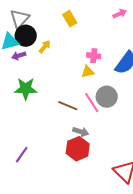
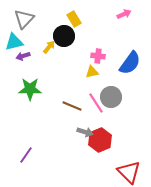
black circle: (26, 36) -> (64, 36), moved
red hexagon: (78, 149) -> (100, 140), moved

